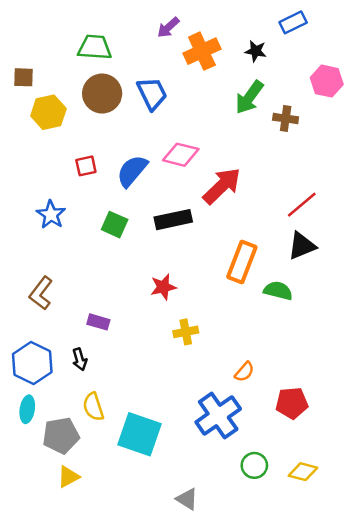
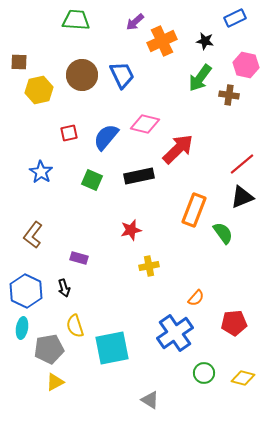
green trapezoid: (95, 47) -> (76, 20), moved
pink hexagon: (327, 81) -> (246, 65), moved
green semicircle: (278, 291) -> (223, 233), turned 40
cyan square: (140, 434) -> (112, 348), turned -30

